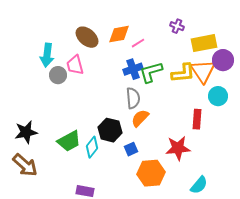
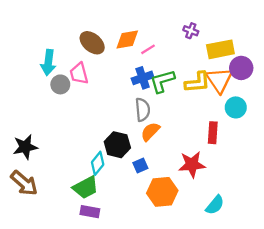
green trapezoid: (69, 141) -> (86, 187), moved

